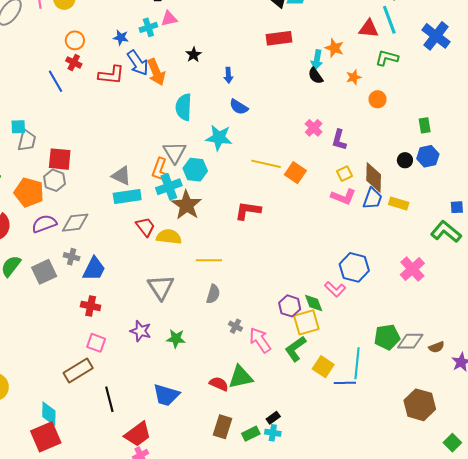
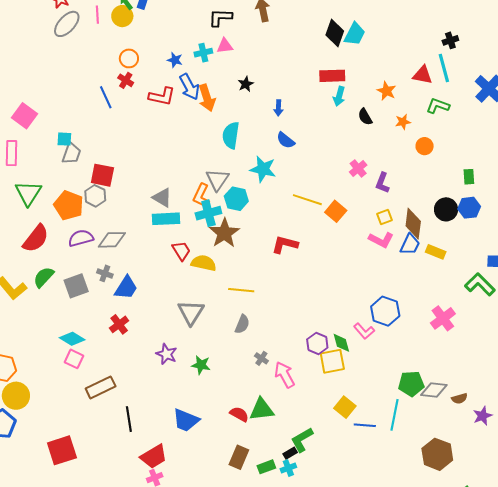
cyan arrow: (317, 60) -> (339, 96), moved
black circle: (405, 160) -> (446, 209), size x1.5
red cross: (91, 306) -> (119, 324), turned 36
pink square: (96, 343) -> (74, 359), moved
green L-shape: (295, 349) -> (302, 440), moved
cyan line: (357, 363) -> (394, 415), moved
cyan diamond: (49, 414) -> (72, 339), moved, turned -65
cyan cross: (273, 433) -> (288, 468), turned -35

